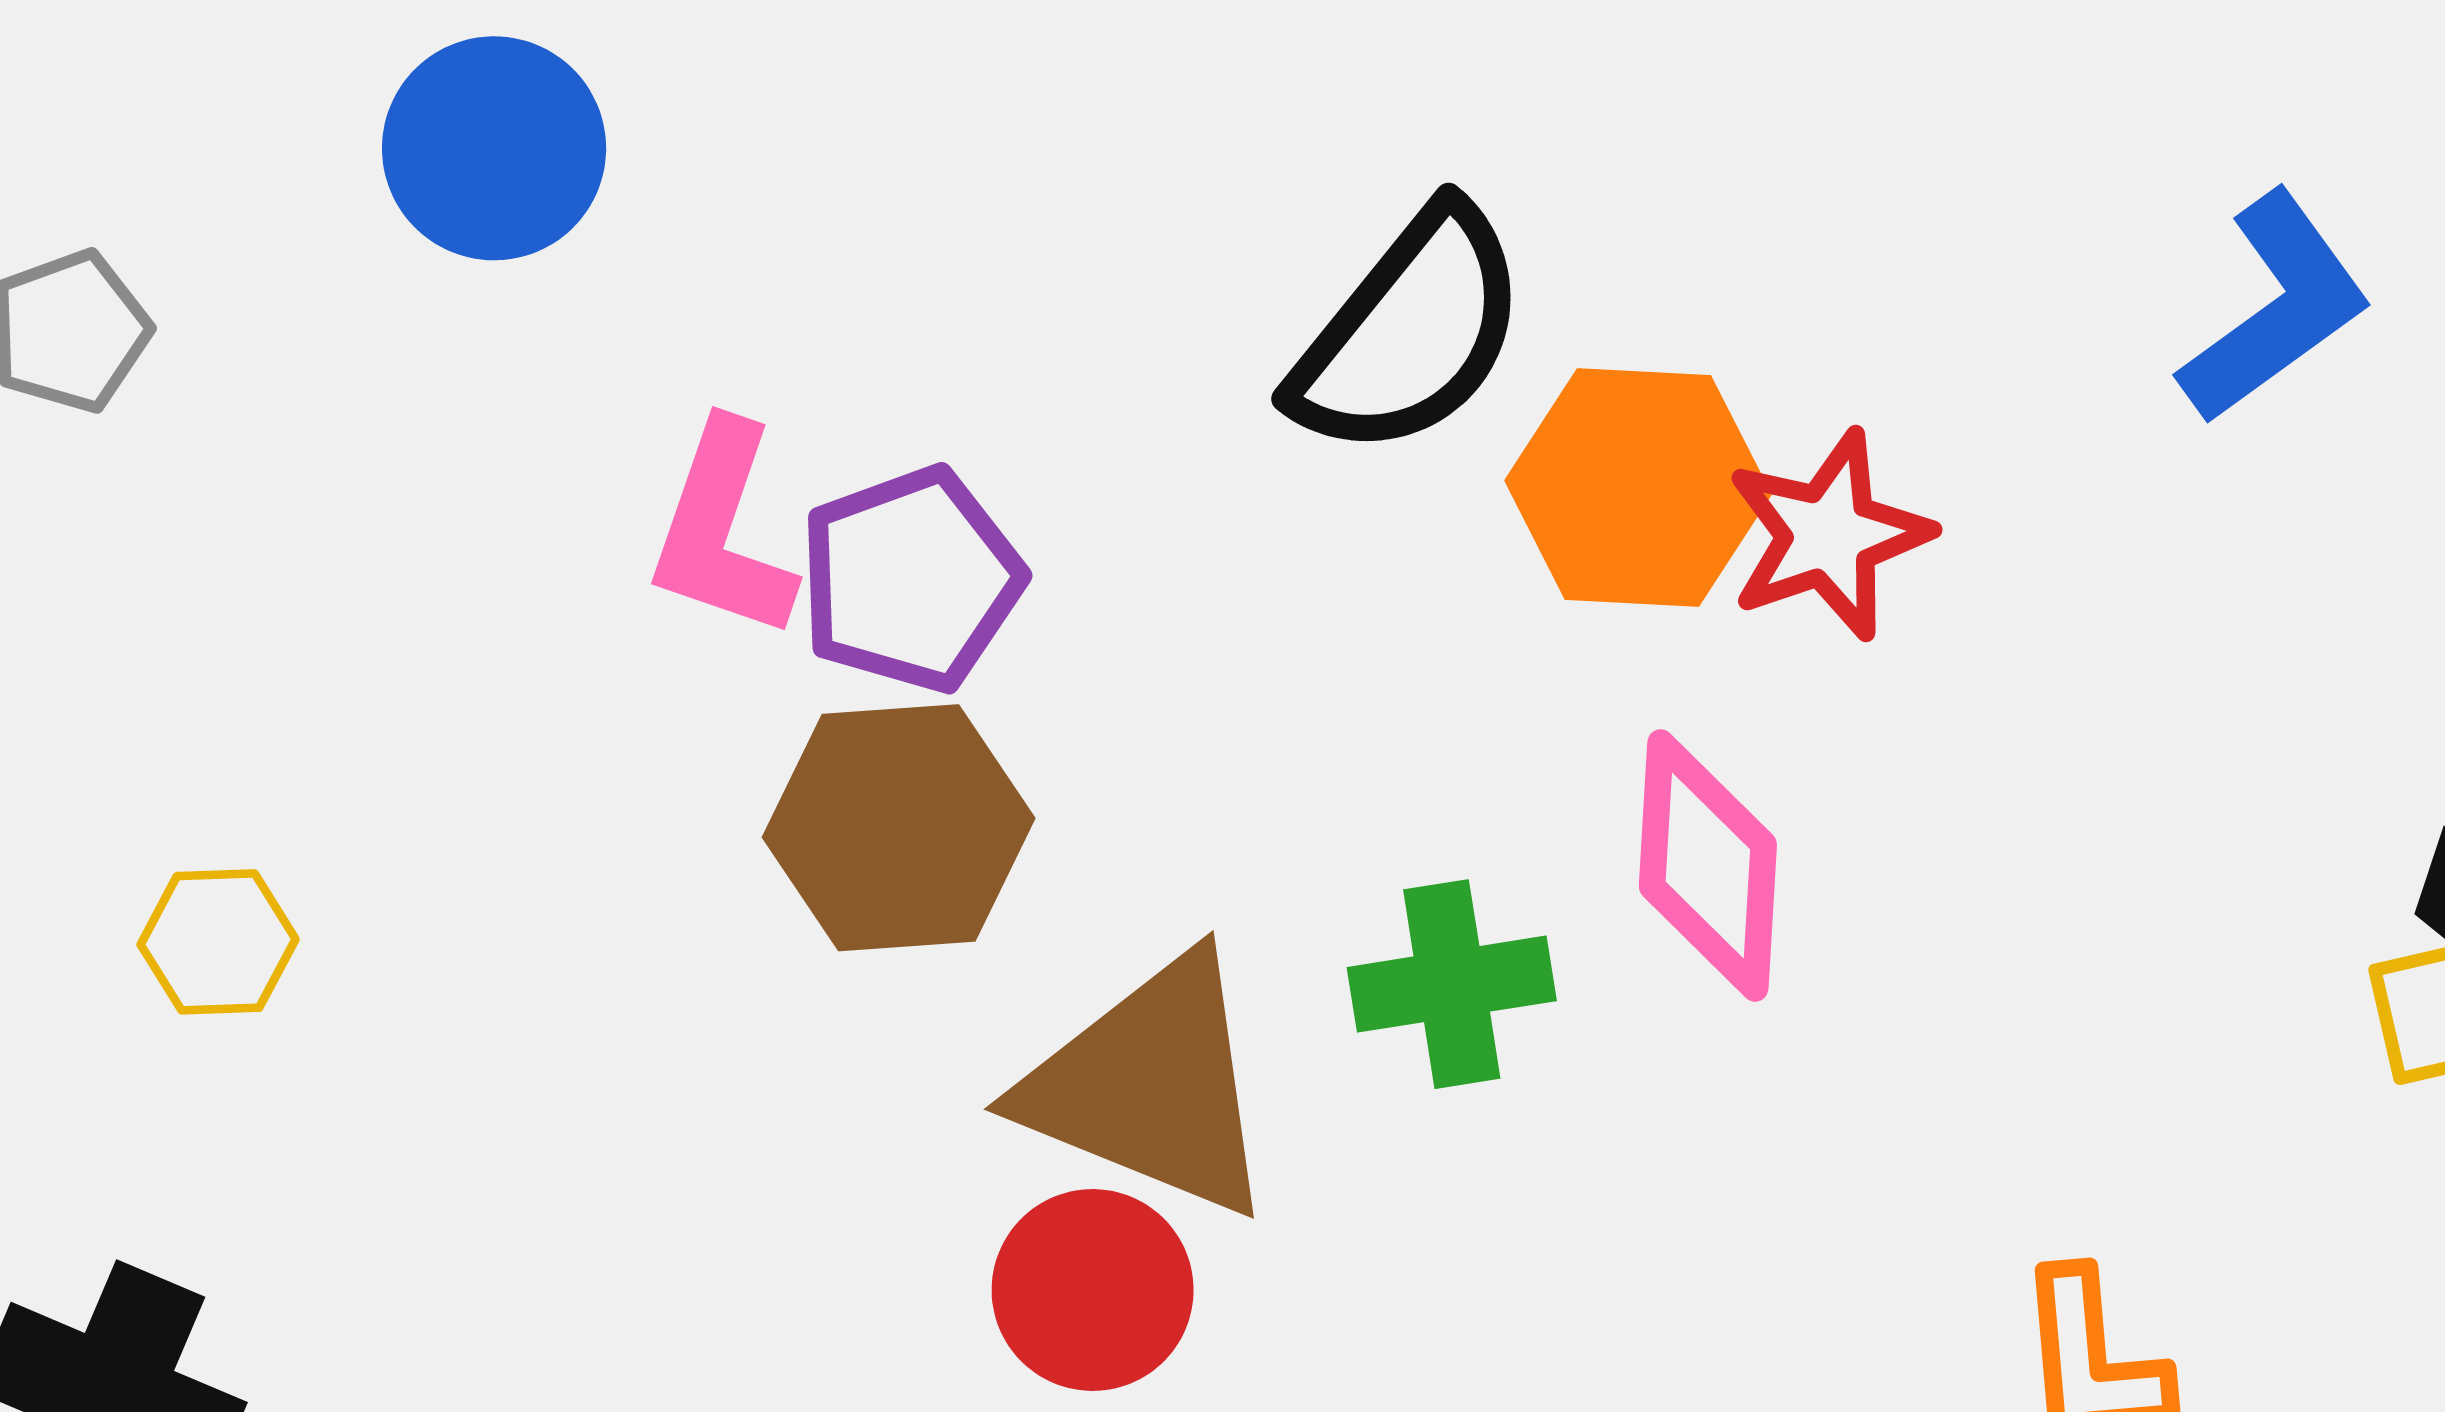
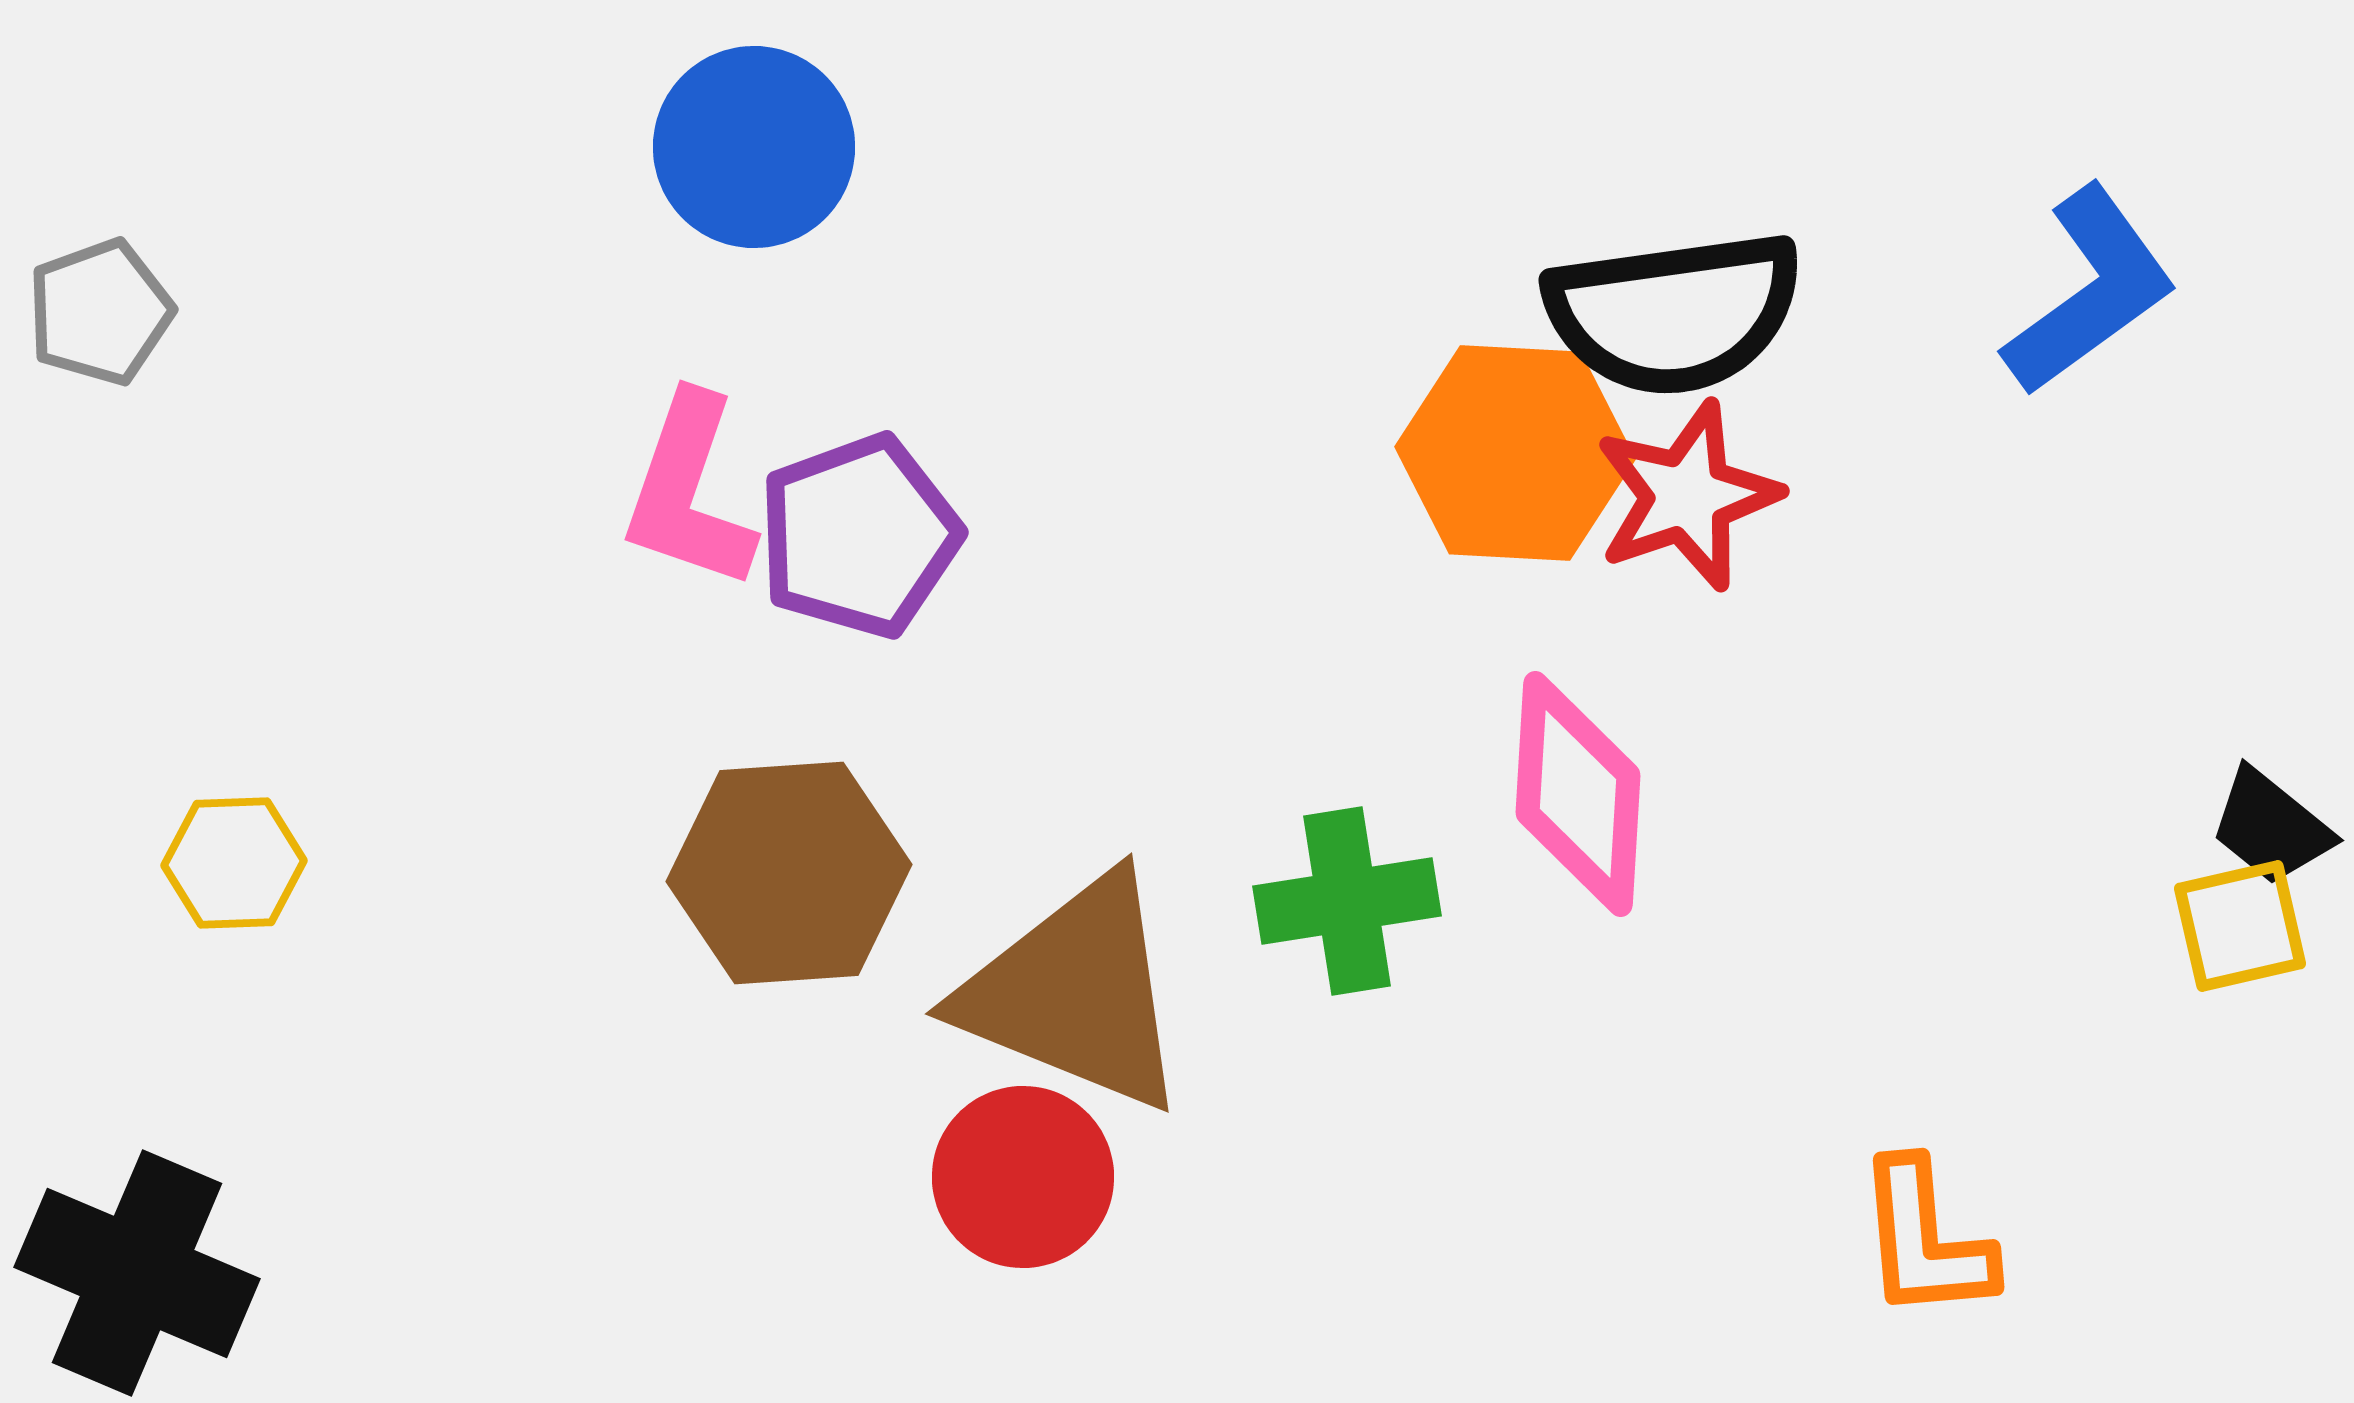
blue circle: (494, 148) -> (754, 147), moved
black semicircle: (1410, 332) -> (1674, 313), moved, turned 43
brown hexagon: (899, 828) -> (789, 873), moved

